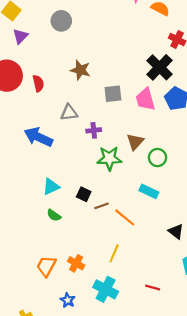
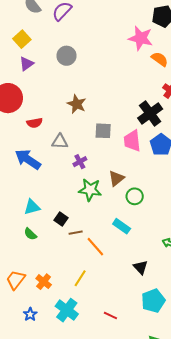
red semicircle: (38, 83) -> (35, 123), moved, turned 84
purple cross: (94, 130) -> (80, 162), turned -32

